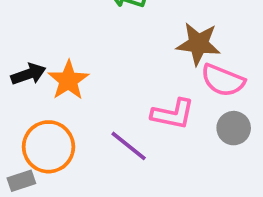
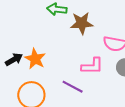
brown star: (198, 44) -> (82, 23), moved

